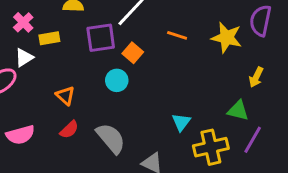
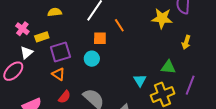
orange line: (177, 35) -> (119, 25), moved, turned 48
purple square: (101, 38) -> (60, 52), moved
orange square: (133, 53) -> (100, 38), turned -32
green triangle: (238, 110) -> (168, 67), moved

